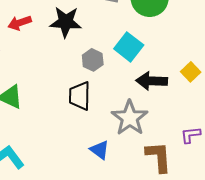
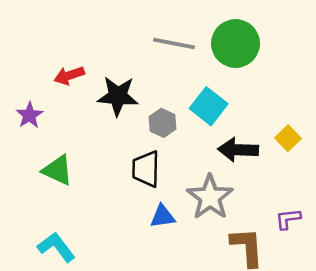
black star: (66, 22) -> (118, 96), moved
blue triangle: (100, 150) -> (163, 216), moved, turned -45

